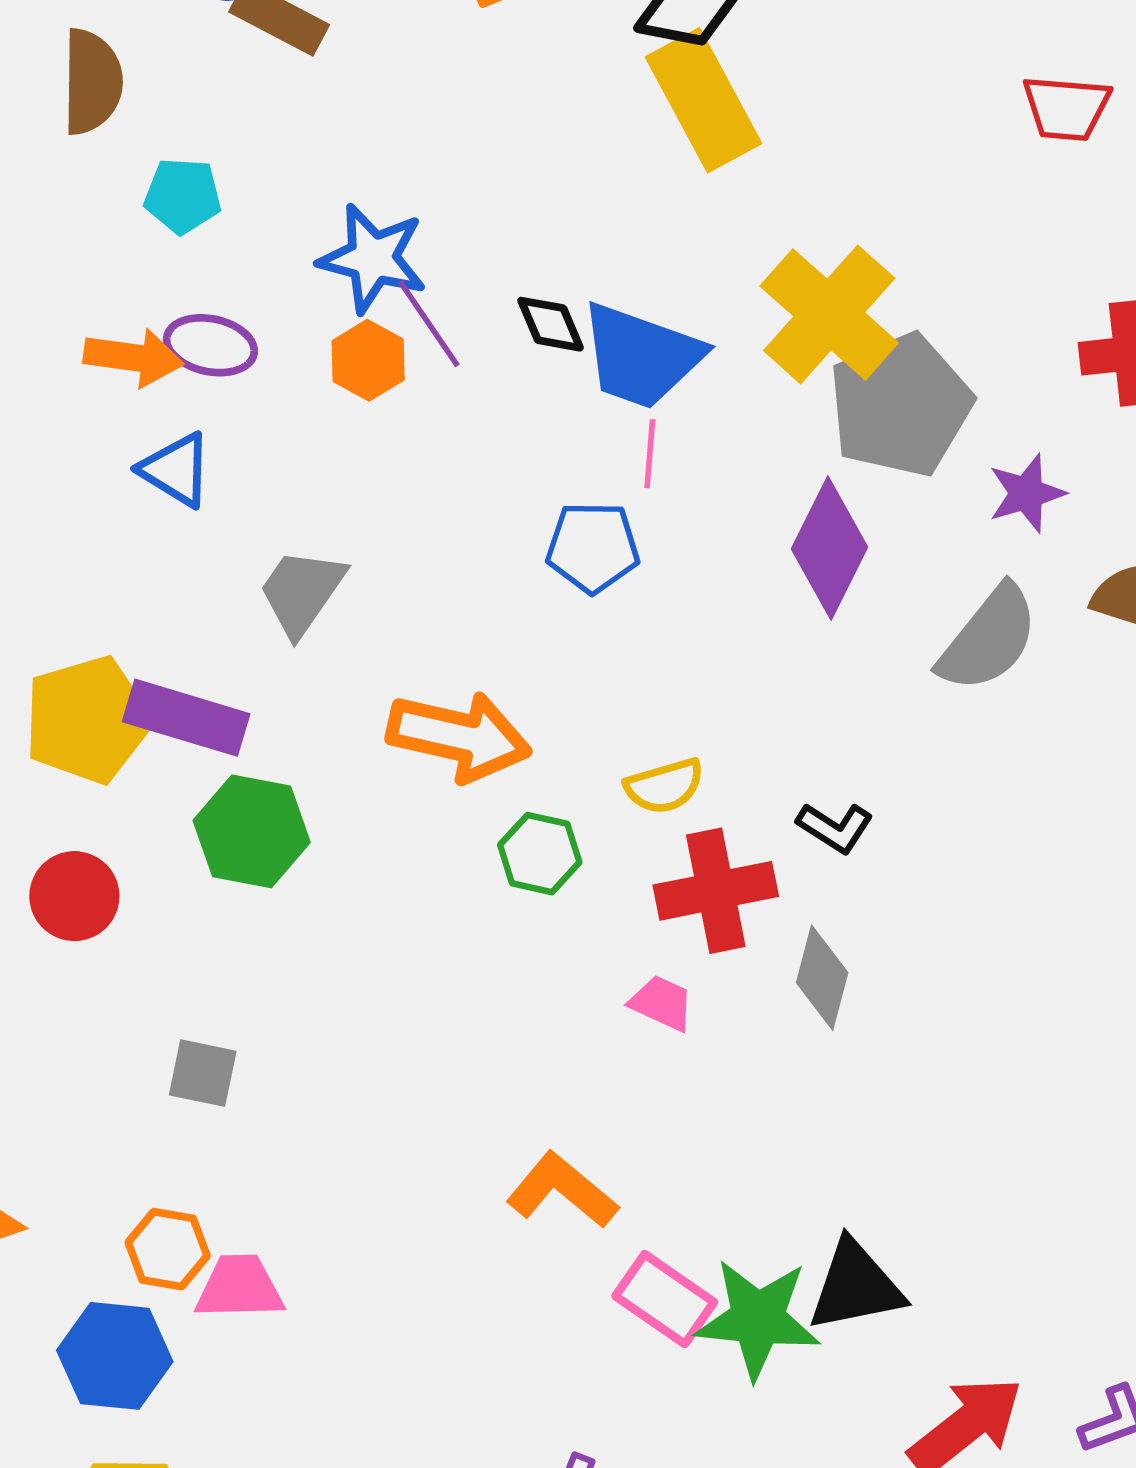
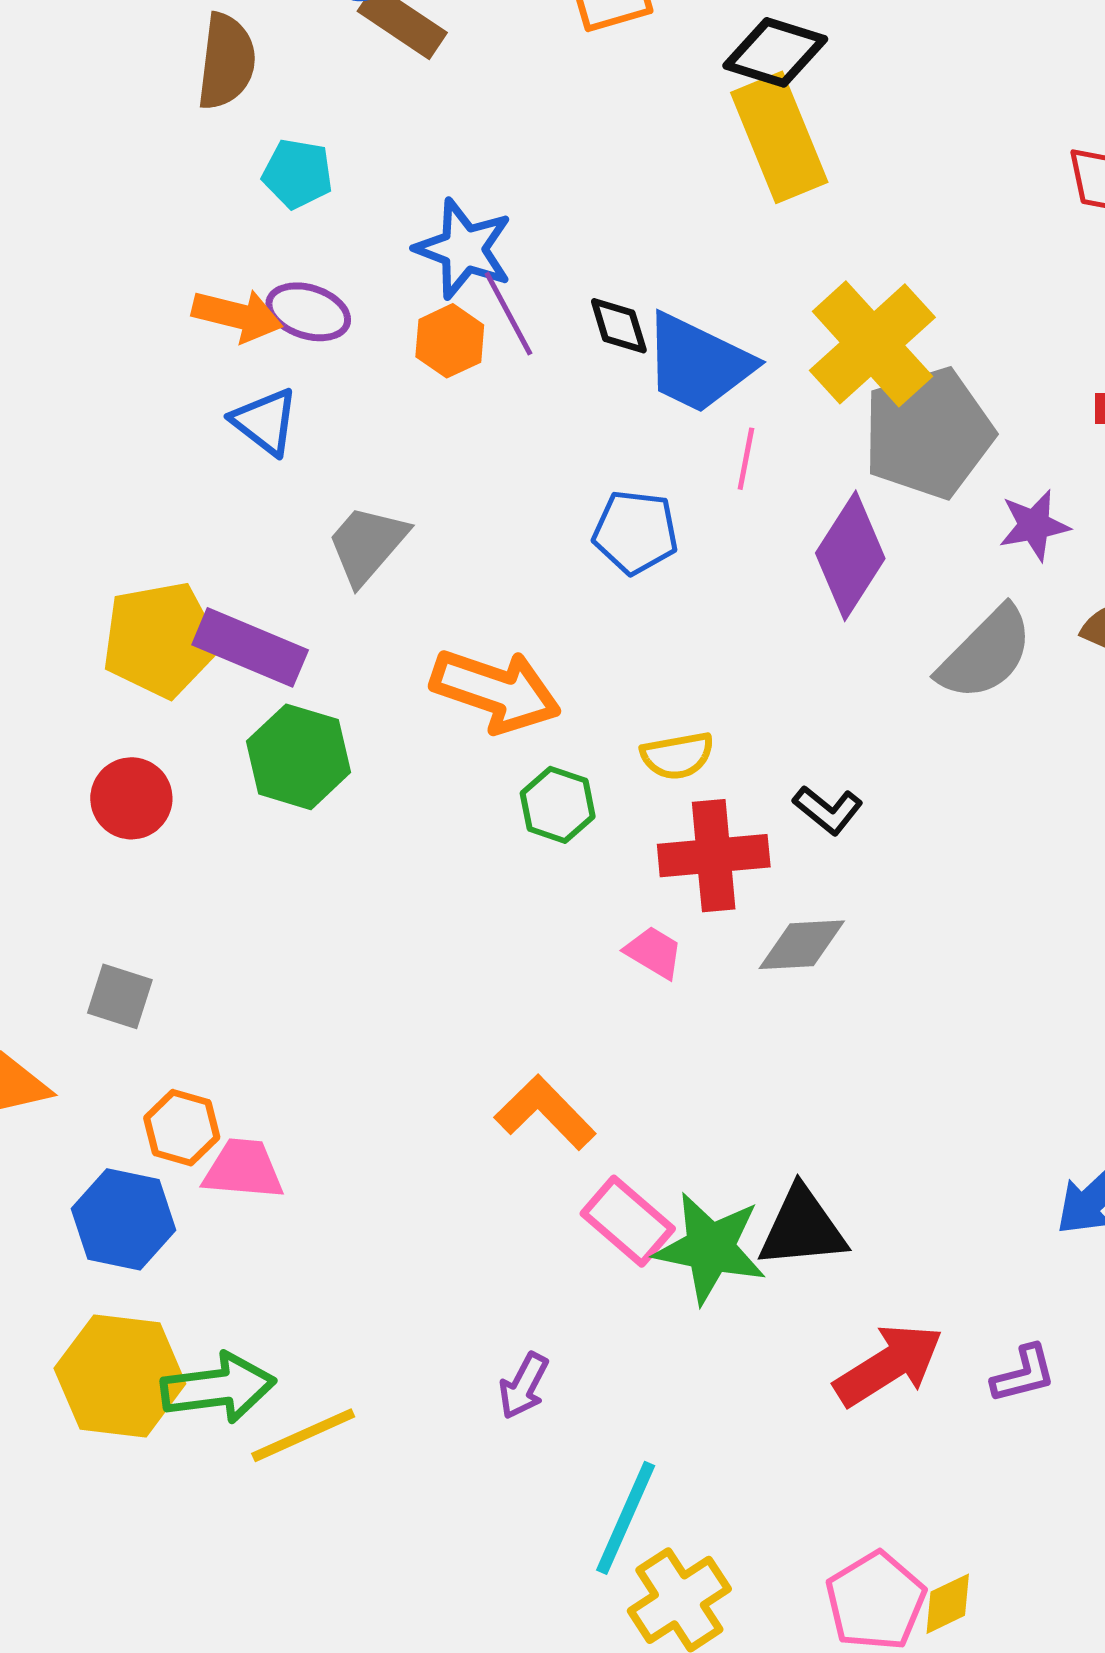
pink line: (650, 454) -> (746, 459), moved
gray diamond: (822, 978) -> (802, 945), turned 66
gray square: (203, 1073) -> (120, 996), moved

